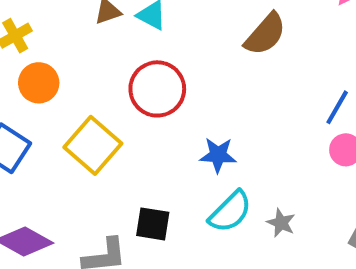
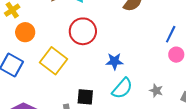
gray star: (281, 223) -> (156, 91), moved

